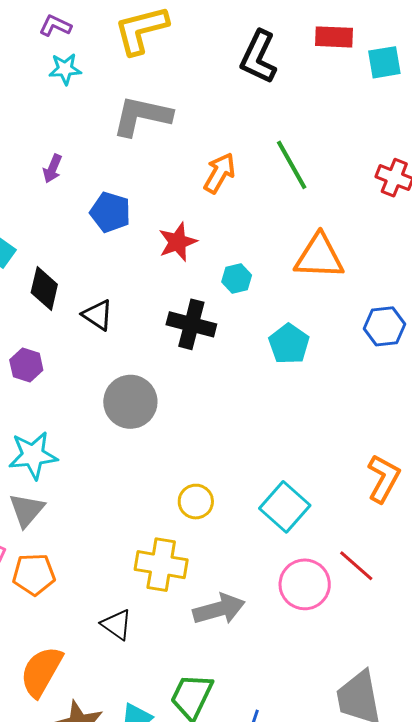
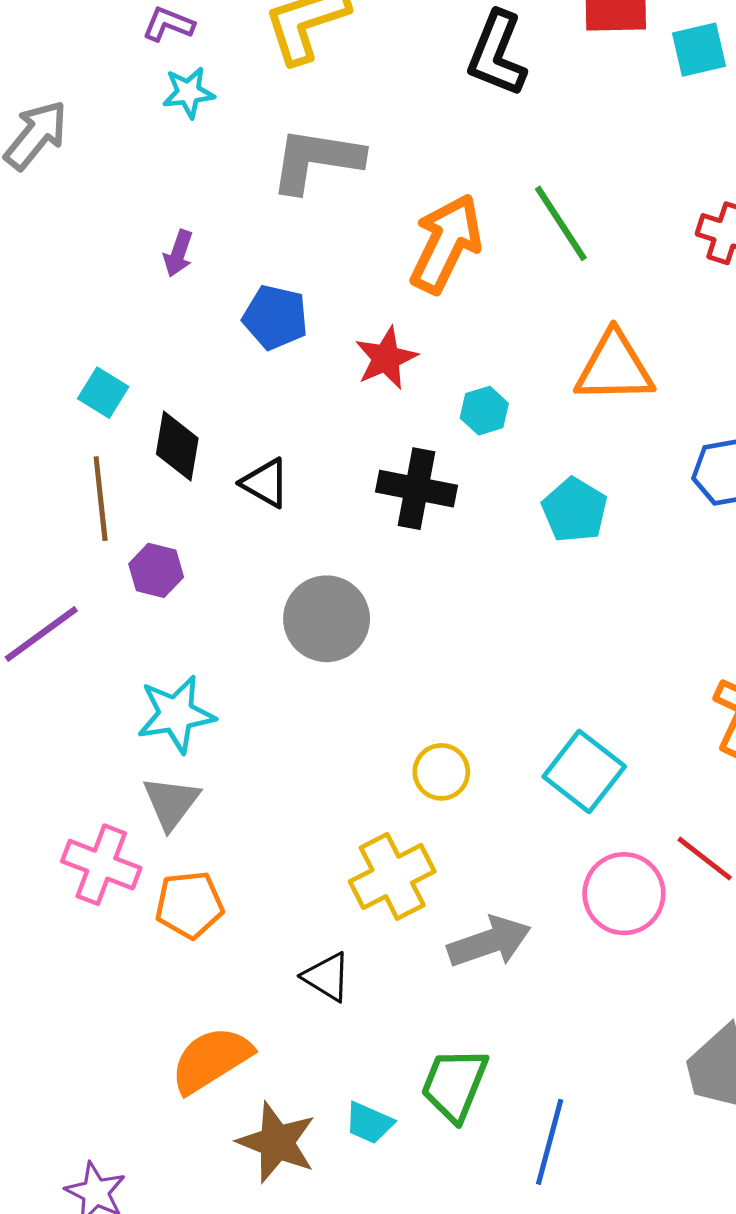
orange arrow: (219, 173) -> (446, 244), size x1.5
yellow cross: (161, 565) -> (392, 876), turned -33
orange semicircle: (41, 672) -> (211, 1060), turned 32

